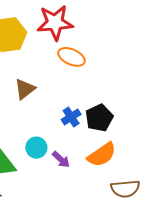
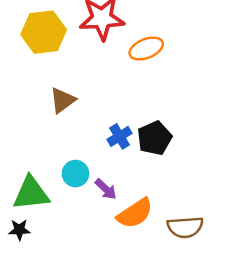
orange ellipse: (71, 57) -> (146, 49), moved, turned -48
orange semicircle: (102, 155) -> (135, 213), moved

